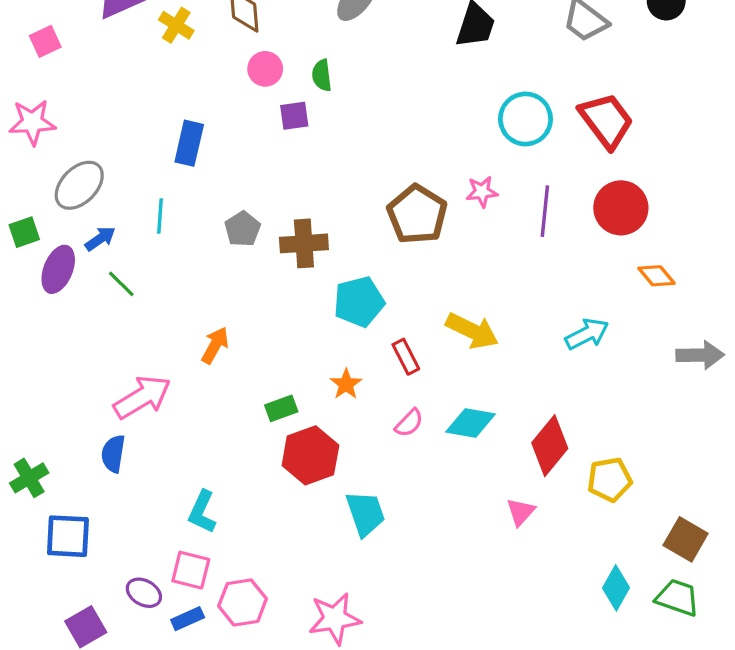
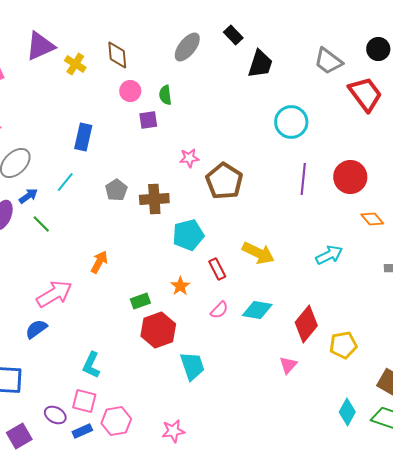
red trapezoid: (606, 121) -> (365, 94), moved
pink star: (482, 192) -> (189, 158), moved
cyan line: (160, 216) -> (65, 182), turned 35
blue semicircle: (113, 454) -> (36, 329), turned 45
pink star: (335, 619) -> (173, 431), size x0.7

